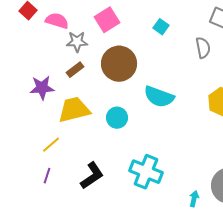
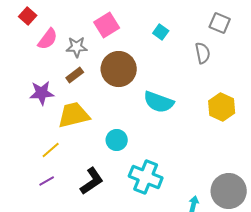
pink semicircle: (57, 21) -> (48, 39), moved, turned 110
cyan circle: (117, 118) -> (117, 140), moved
purple line: (47, 176) -> (47, 181), turned 42

